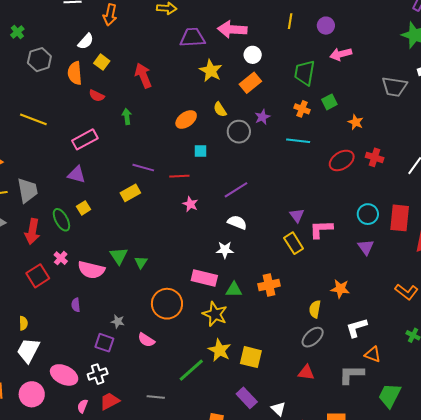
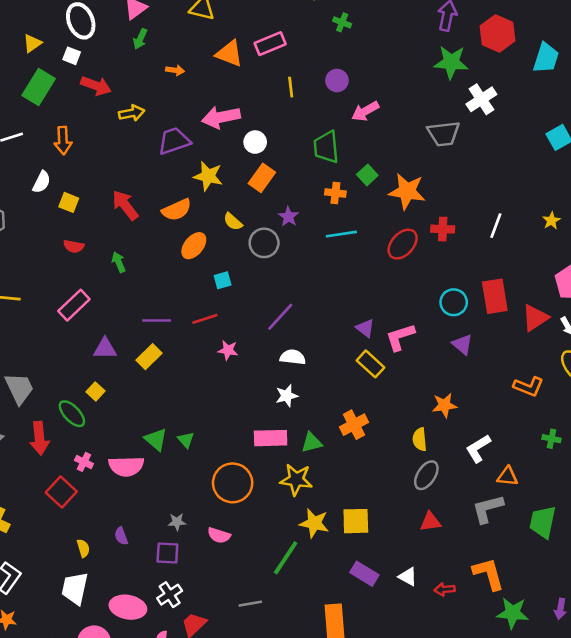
orange semicircle: (75, 73) -> (177, 210), moved, turned -95
orange star: (356, 122) -> (407, 191), size x1.8
purple triangle: (76, 175) -> (105, 349), moved
purple semicircle: (76, 305) -> (121, 536), moved
yellow semicircle: (23, 323) -> (83, 548), moved

